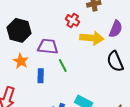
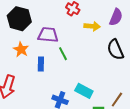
yellow arrow: (92, 38) -> (92, 26), size x0.7

